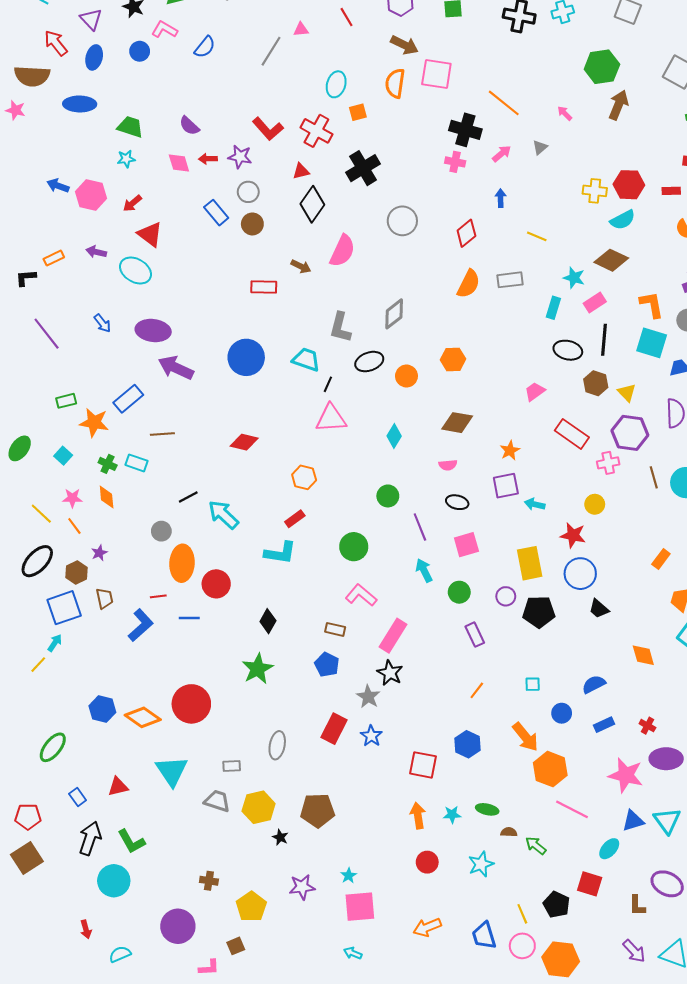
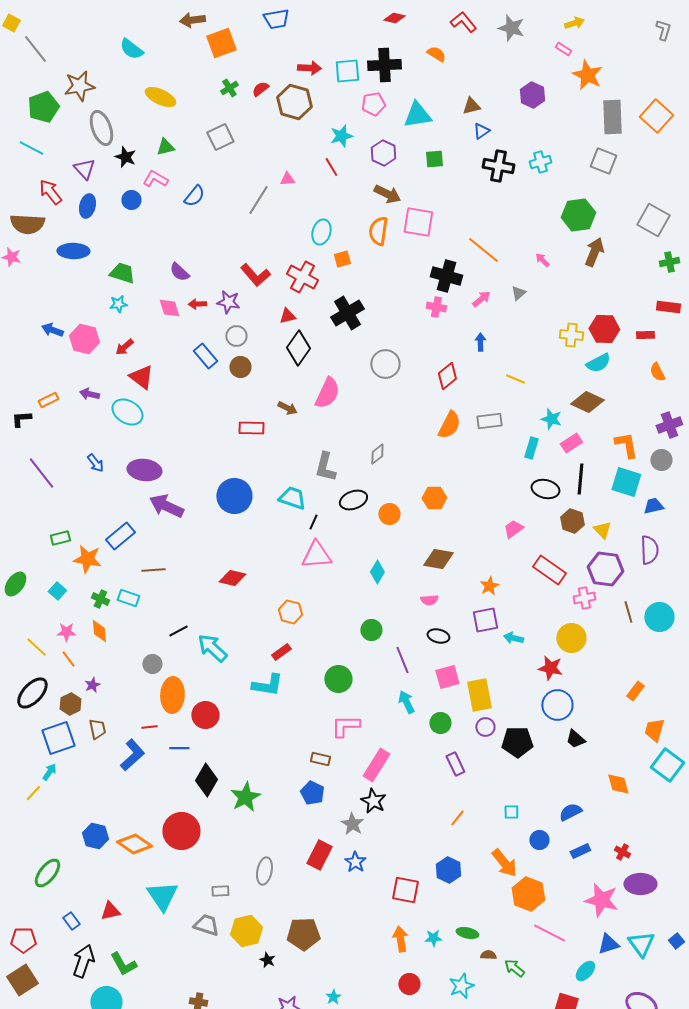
gray diamond: (394, 314) -> (377, 454), size x0.7
yellow circle: (595, 504) -> (571, 638), size x1.5
yellow rectangle: (530, 563) -> (479, 695), moved
pink L-shape: (361, 595) -> (345, 726), turned -40
black diamond: (268, 621) -> (206, 780), moved, size x1.4

